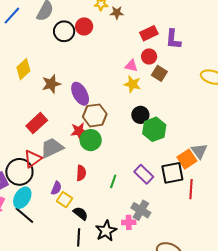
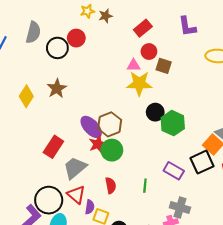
purple L-shape: (173, 39) -> (187, 26), moved
brown star: (51, 84) -> (57, 88), moved
yellow star: (132, 84) -> (139, 83), size x1.4
purple ellipse: (80, 94) -> (91, 127), moved
red triangle: (33, 159) -> (76, 195), moved, turned -30

